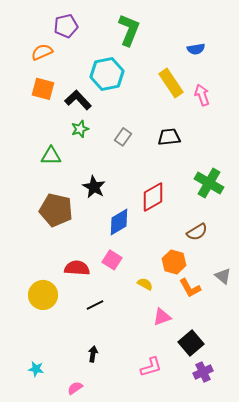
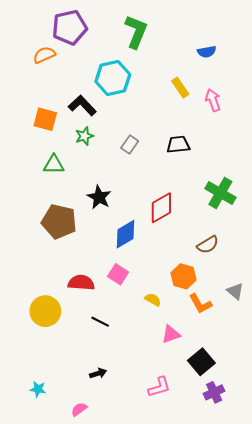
purple pentagon: (66, 26) -> (70, 27), size x1.4
yellow rectangle: (171, 83) -> (180, 88), size x0.7
orange square: (43, 89) -> (45, 119), moved
black line: (95, 305) -> (100, 322), turned 54
black arrow: (93, 354) -> (98, 373), turned 63

